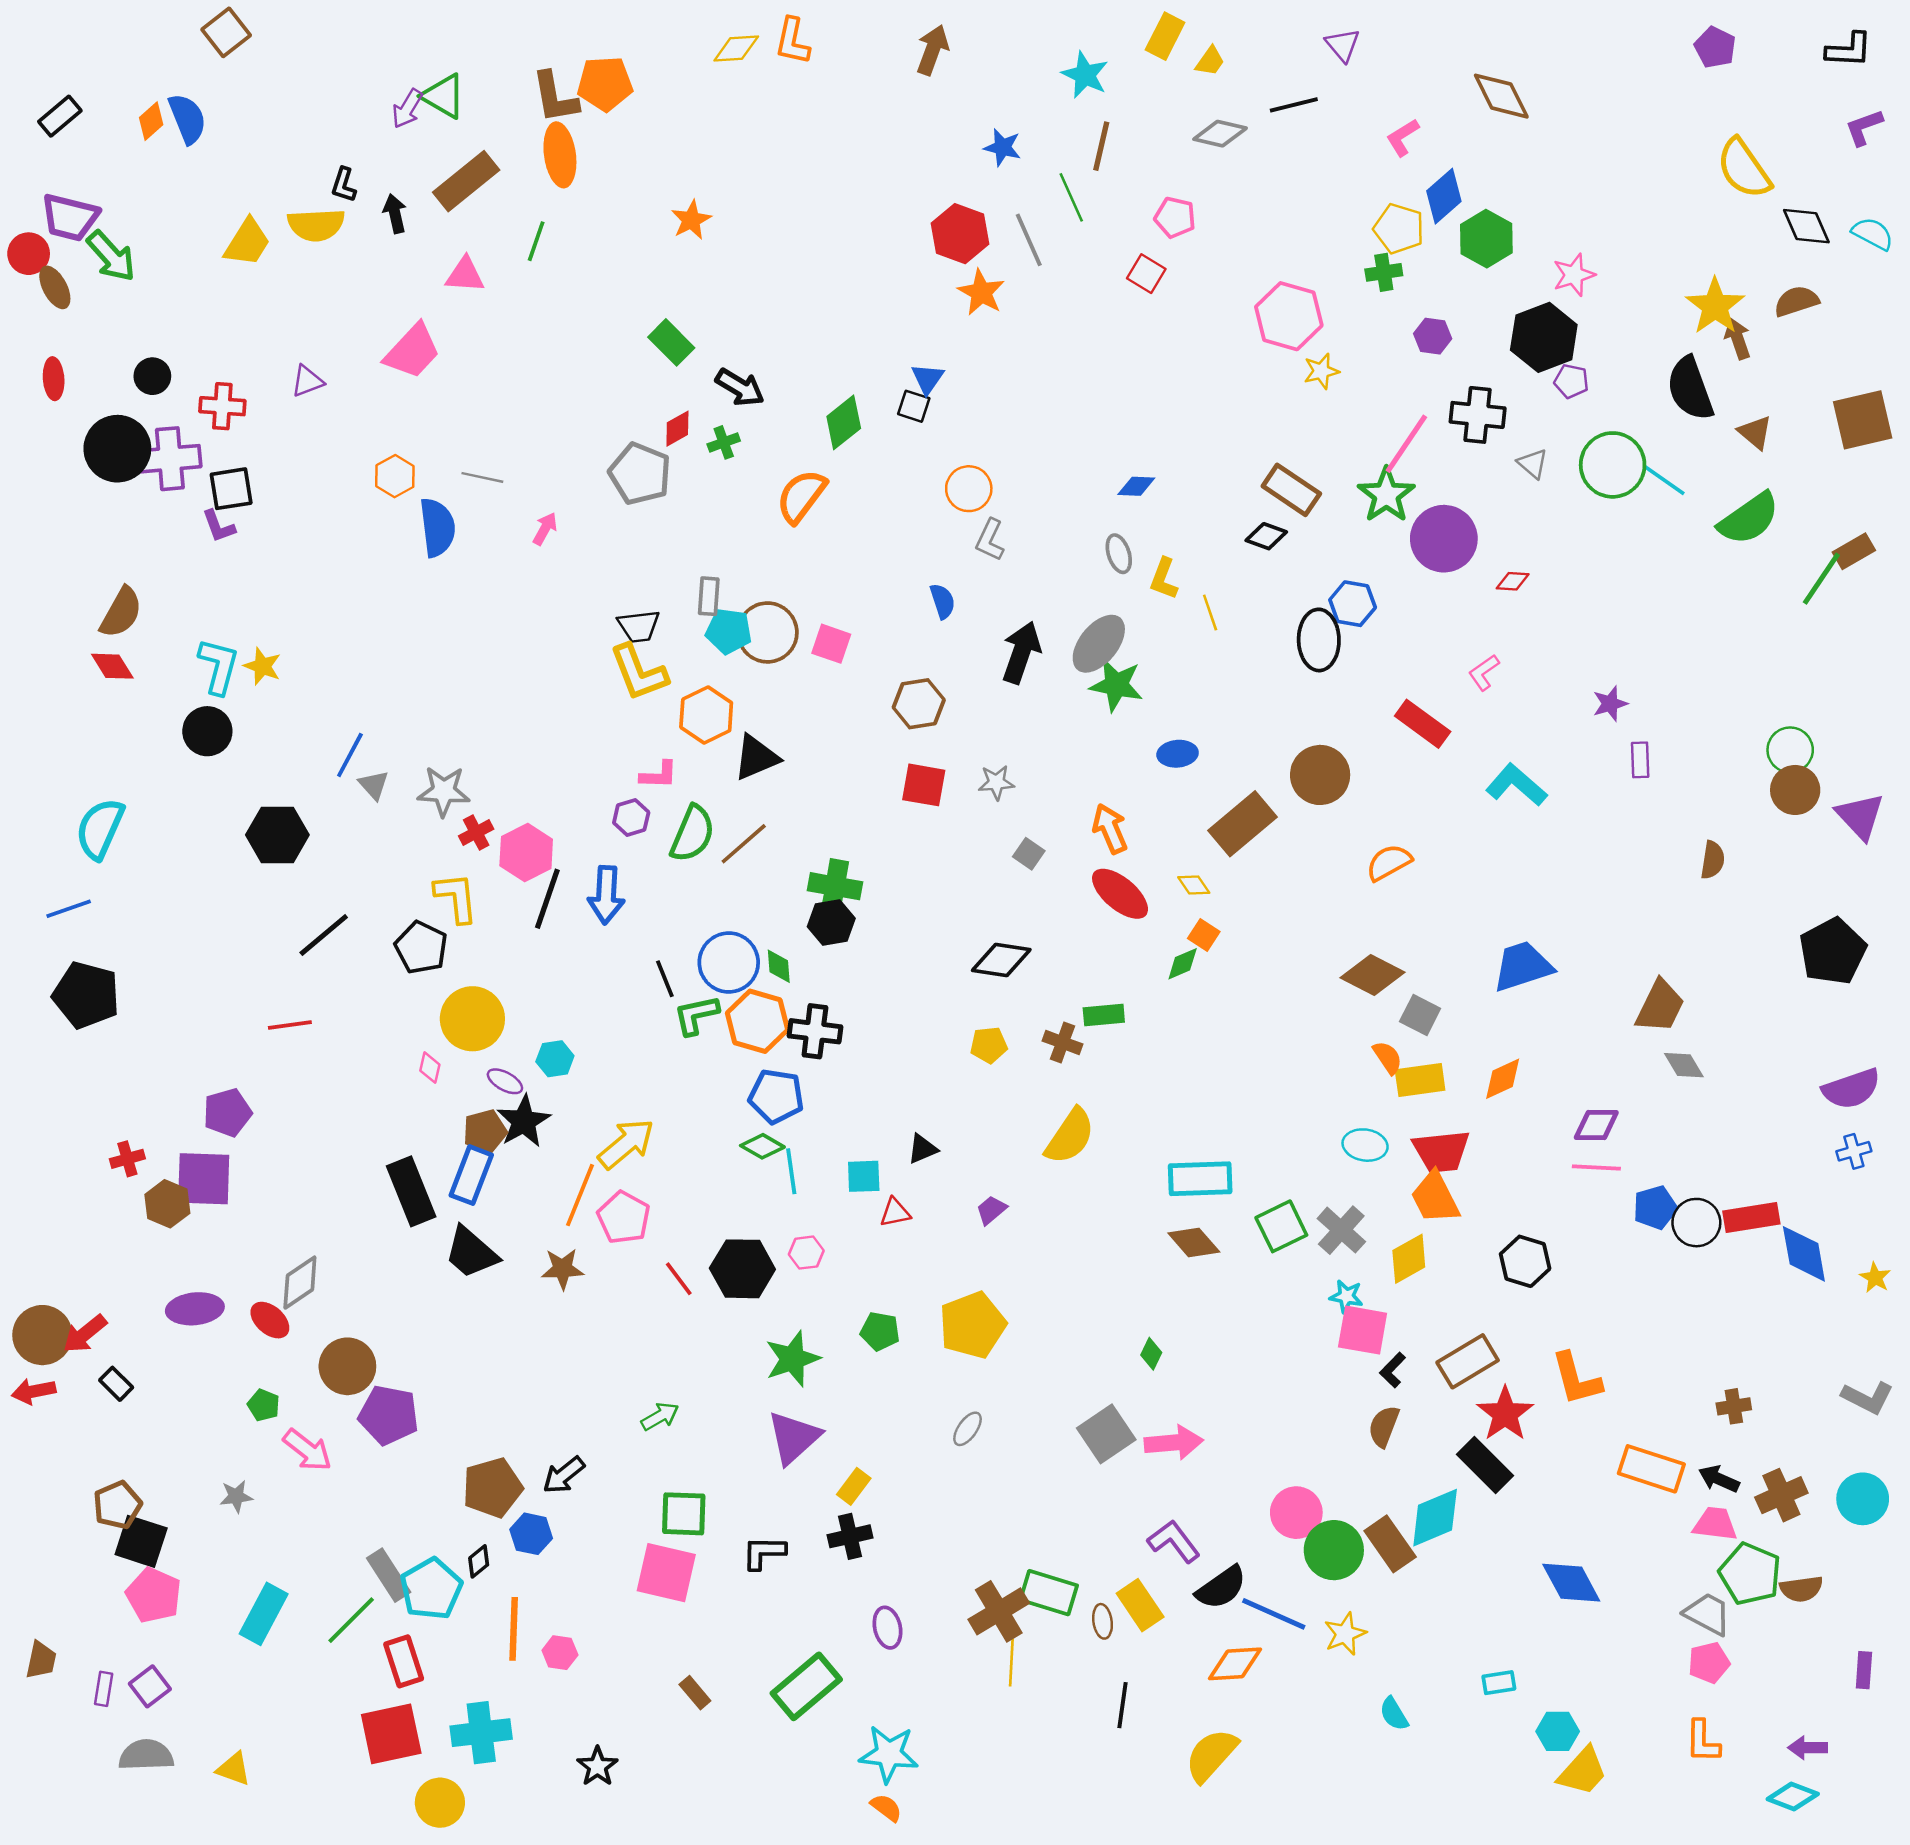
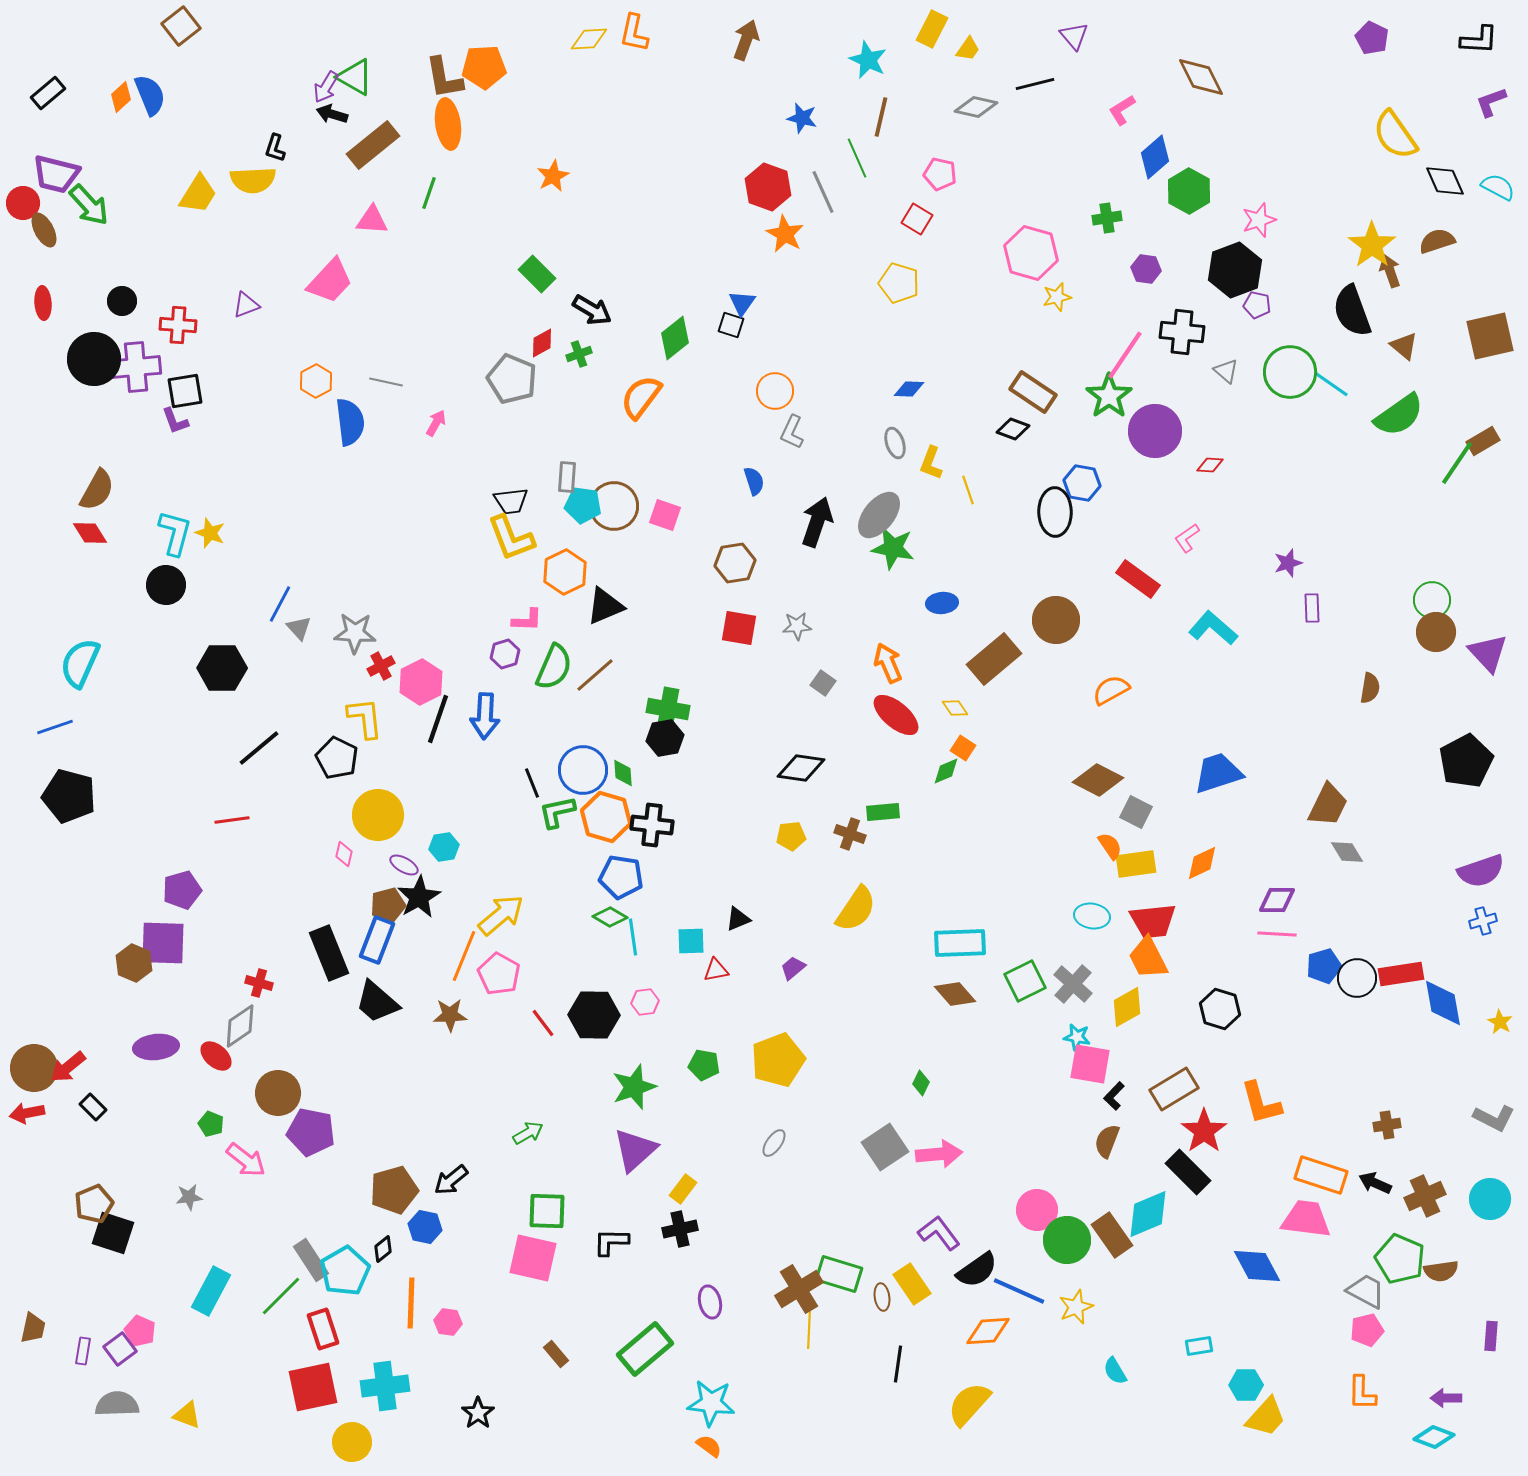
black arrow: (395, 214) -> (332, 114), moved, turned -60
yellow pentagon: (1399, 229) -> (899, 283), moved
red cross: (127, 1159) -> (259, 983), moved, turned 32
pink trapezoid: (1715, 1524) -> (1306, 1219), moved, size x1.4
pink pentagon: (154, 1595) -> (140, 1331), moved, size x0.7

